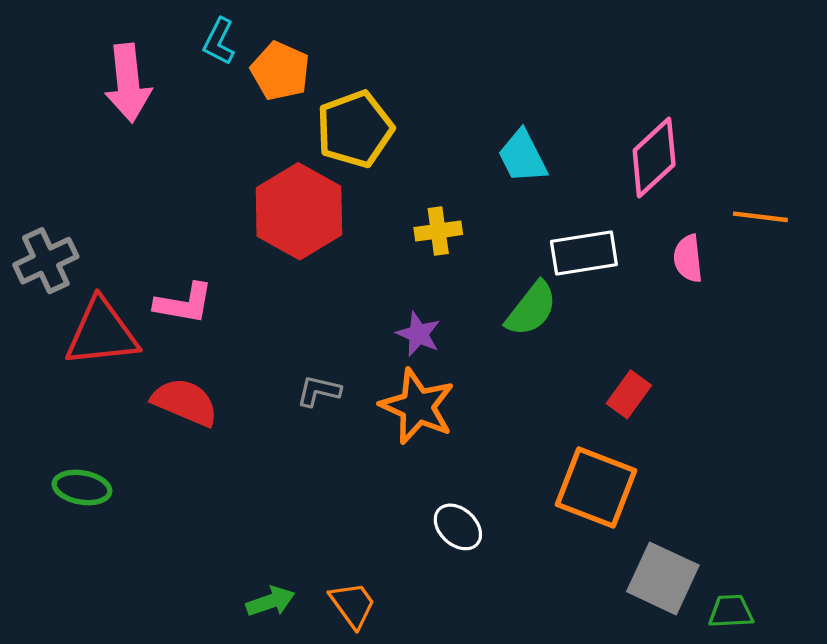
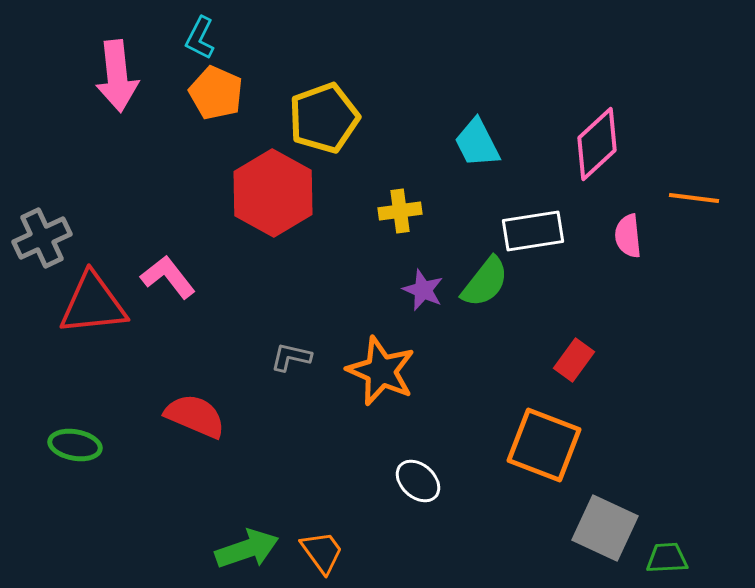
orange pentagon: (280, 71) -> (216, 93), moved
pink L-shape: (184, 303) -> (168, 277), turned -138
purple star: (418, 334) -> (423, 290), moved
red semicircle: (185, 402) -> (195, 416), moved
green arrow: (270, 601) -> (247, 549), size x1.4

